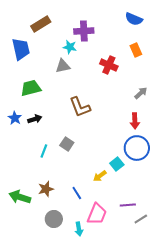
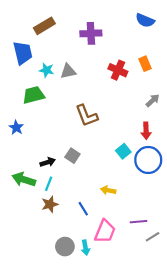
cyan star: (70, 47) -> (47, 70), moved
orange rectangle: (136, 50) -> (145, 64), moved
black arrow: (35, 119) -> (48, 162), moved
cyan line: (44, 151) -> (49, 184), moved
cyan square: (117, 164) -> (123, 151), moved
yellow arrow: (100, 176) -> (108, 190), turned 48
green arrow: (20, 197) -> (24, 179), moved
gray circle: (54, 219) -> (65, 247), moved

